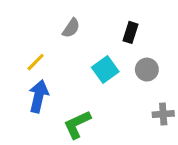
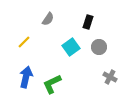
blue arrow: (39, 96) -> (26, 77), moved
gray cross: (163, 114) -> (110, 77), turned 32

